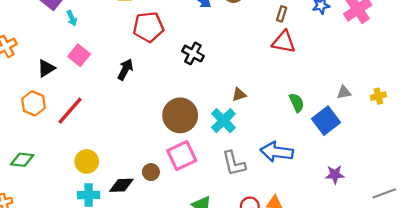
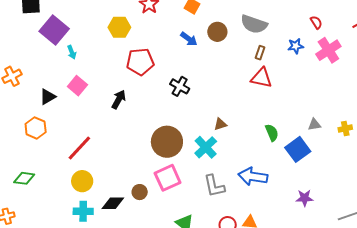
red line: (70, 111) -> (79, 148), moved

